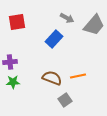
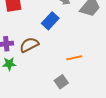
brown semicircle: (52, 78) -> (29, 45), moved, turned -48

